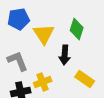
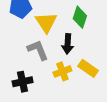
gray L-shape: (18, 61) -> (38, 50), moved
yellow cross: (43, 82) -> (62, 71), moved

